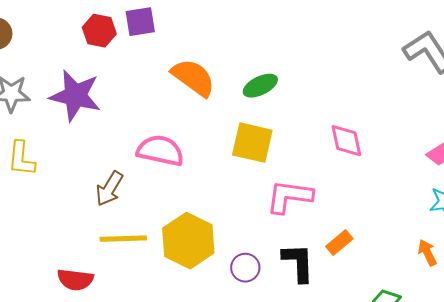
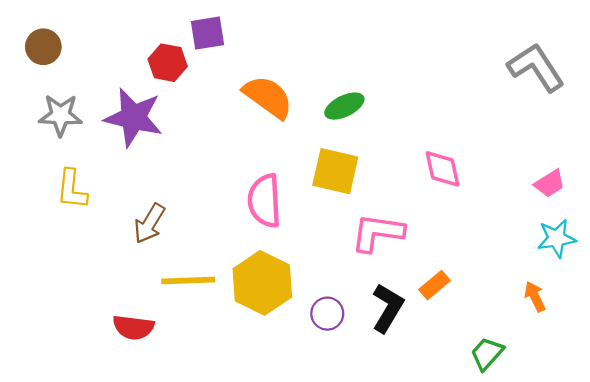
red hexagon: (99, 31) -> (168, 63), moved
pink semicircle: (160, 151) -> (265, 201), moved, turned -105
brown arrow: (109, 189) -> (149, 224), moved
black L-shape: (298, 263) -> (388, 308), turned 33

